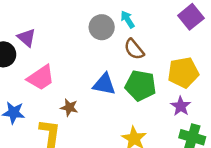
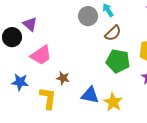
brown semicircle: (134, 49) -> (113, 33), turned -96
blue triangle: (104, 84) -> (90, 95), moved

